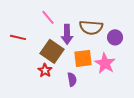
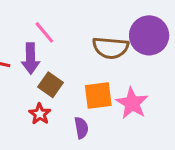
purple arrow: (67, 34) -> (30, 59), moved
purple circle: (115, 37) -> (149, 35), moved, size x1.6
brown square: (52, 51) -> (51, 85), size x0.7

